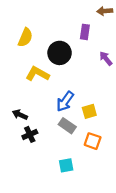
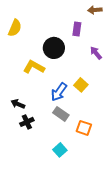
yellow semicircle: (25, 37) -> (15, 28), moved
yellow square: (89, 111) -> (81, 85), moved, turned -32
cyan square: (66, 165) -> (60, 150), turned -32

